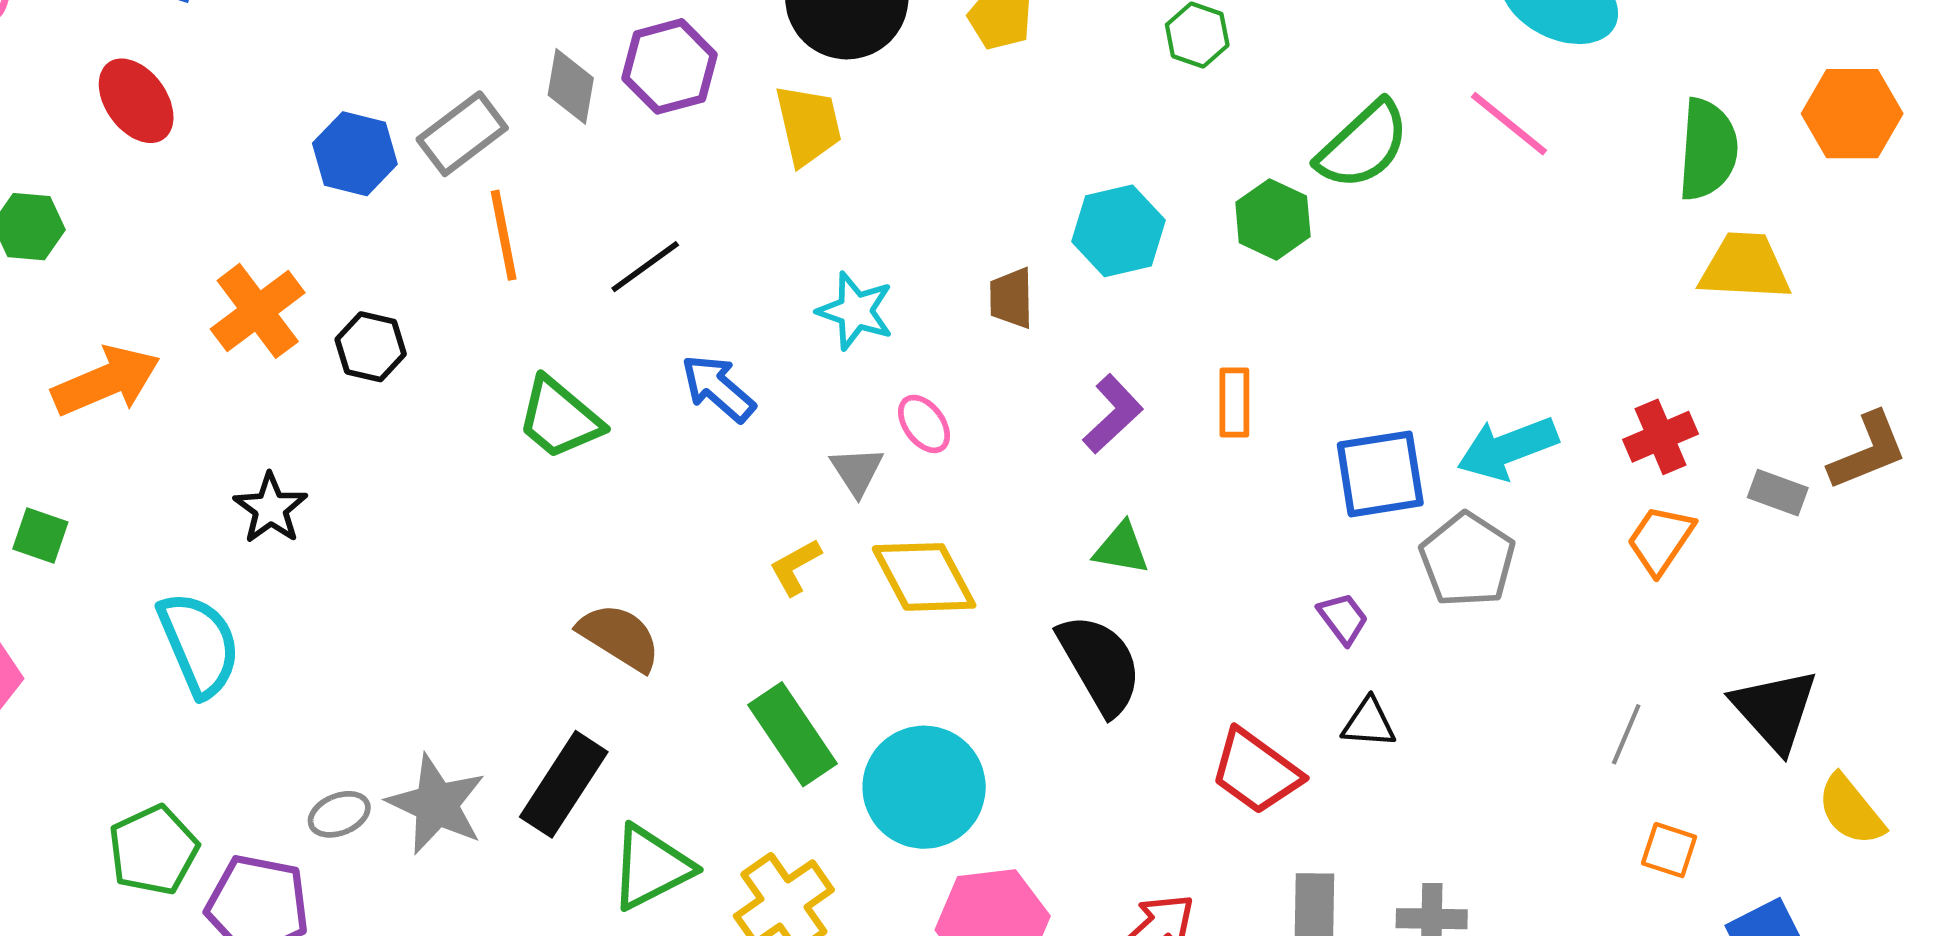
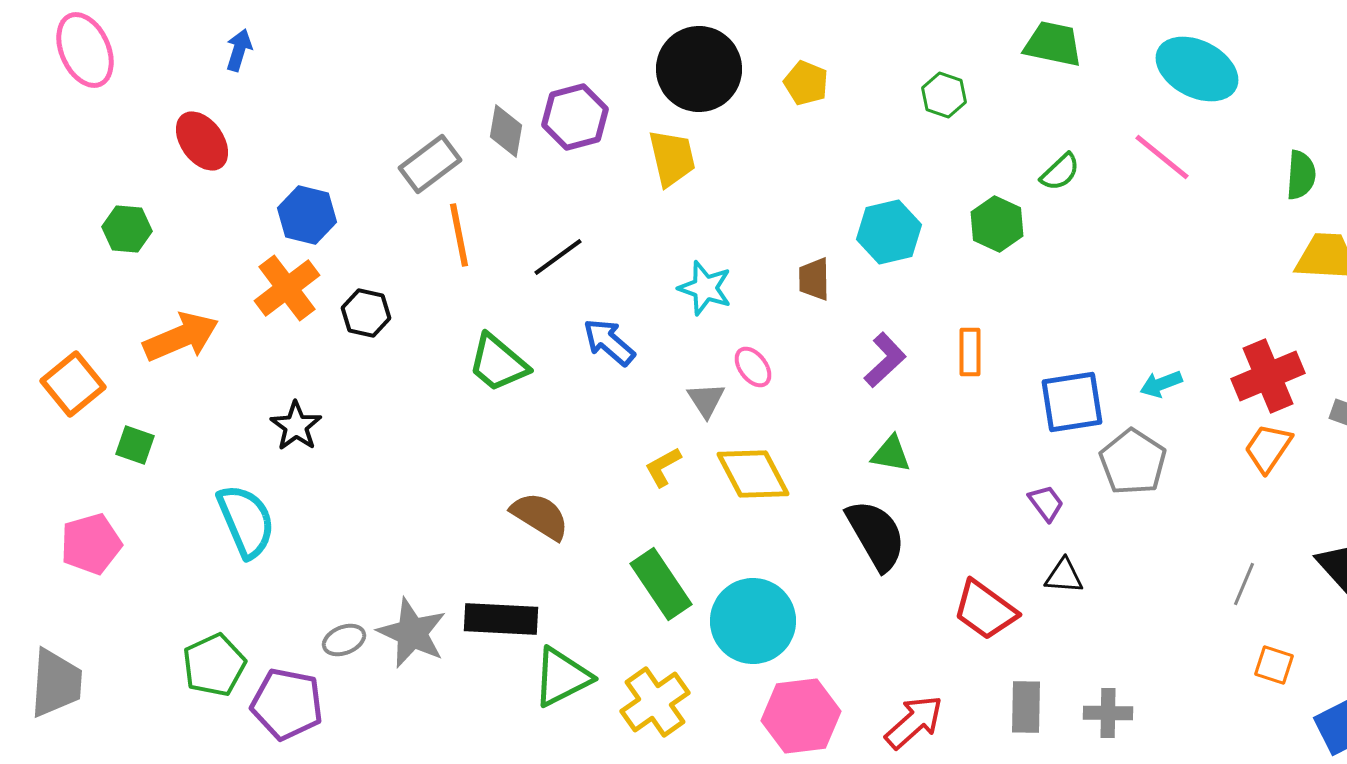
green semicircle: (1363, 145) -> (1060, 172), size x0.6
green semicircle: (1708, 149) -> (1301, 175), size x0.7
blue hexagon: (355, 154) -> (307, 215), moved
red cross: (1660, 437) -> (1268, 376), size x1.4
cyan arrow: (1507, 448) -> (1161, 384), size x0.6
black rectangle: (564, 784) -> (501, 619), turned 60

